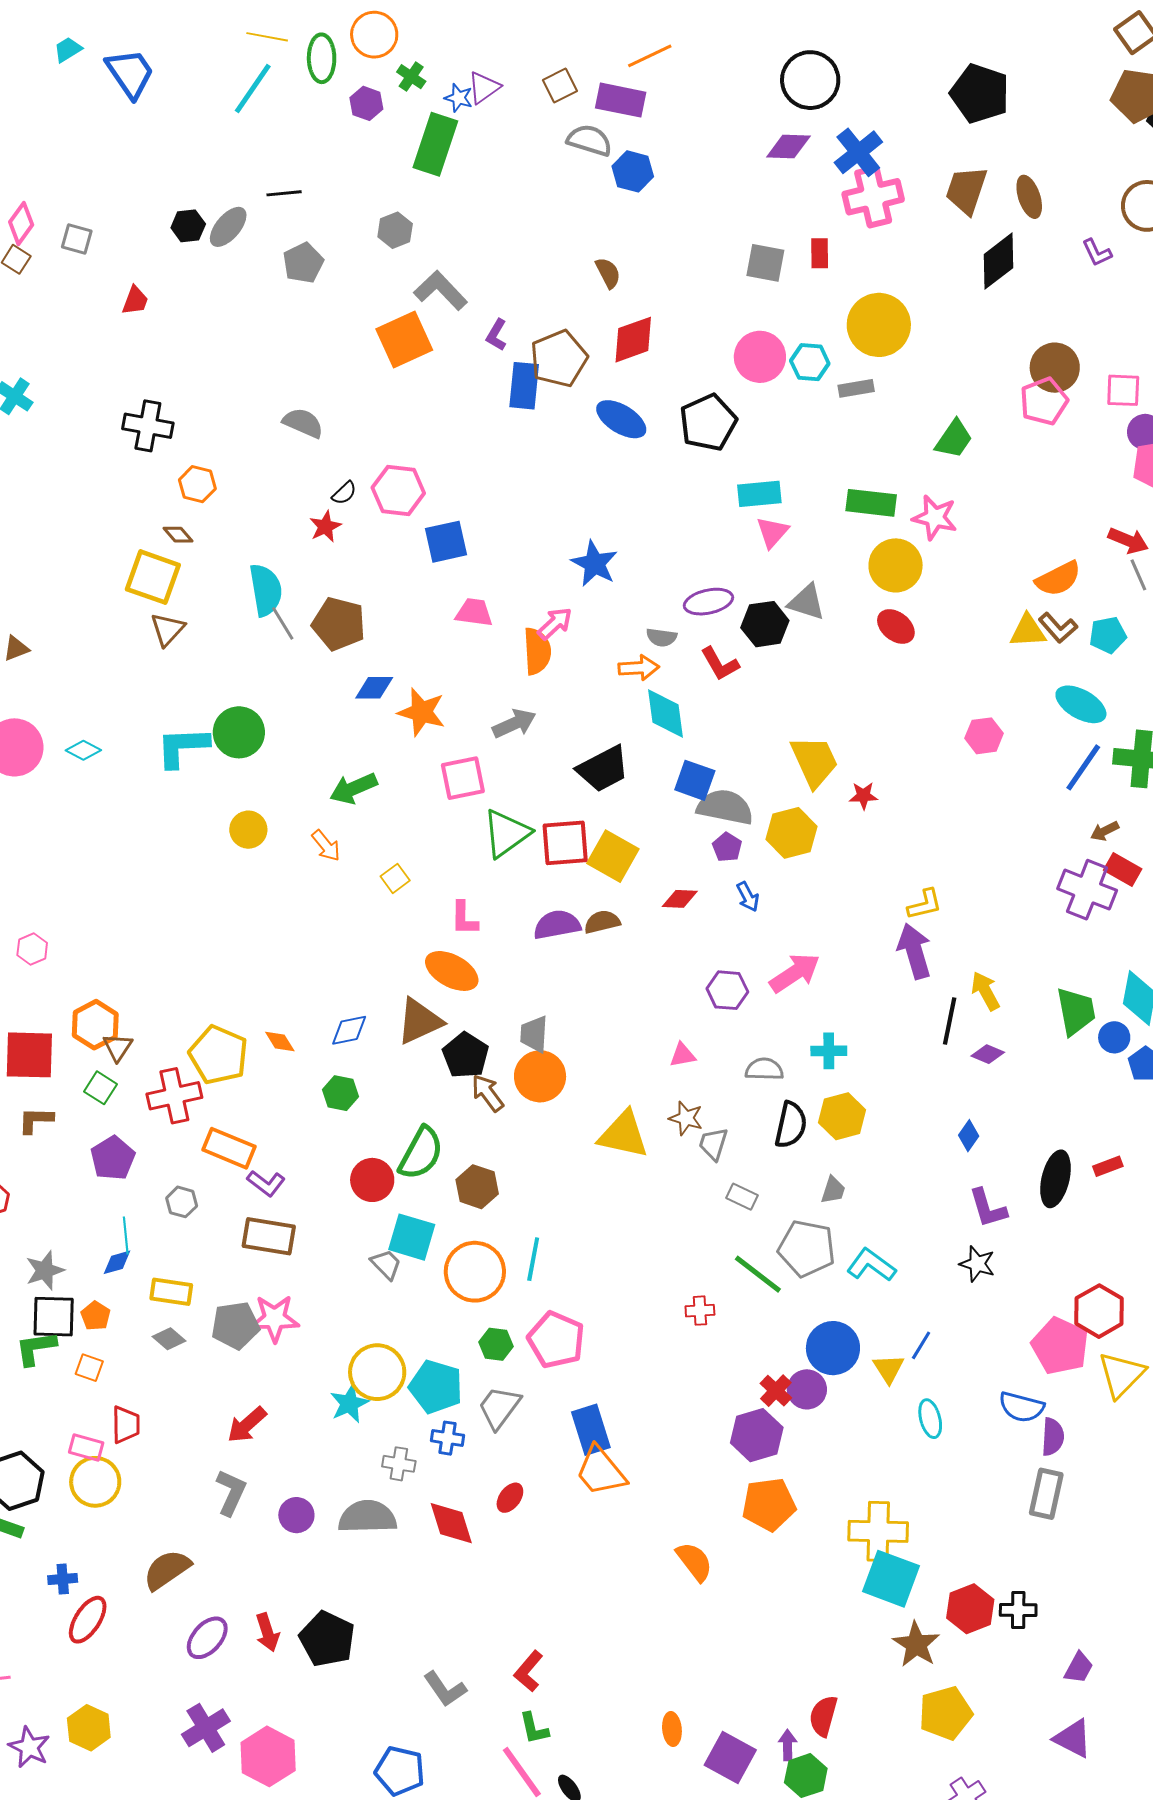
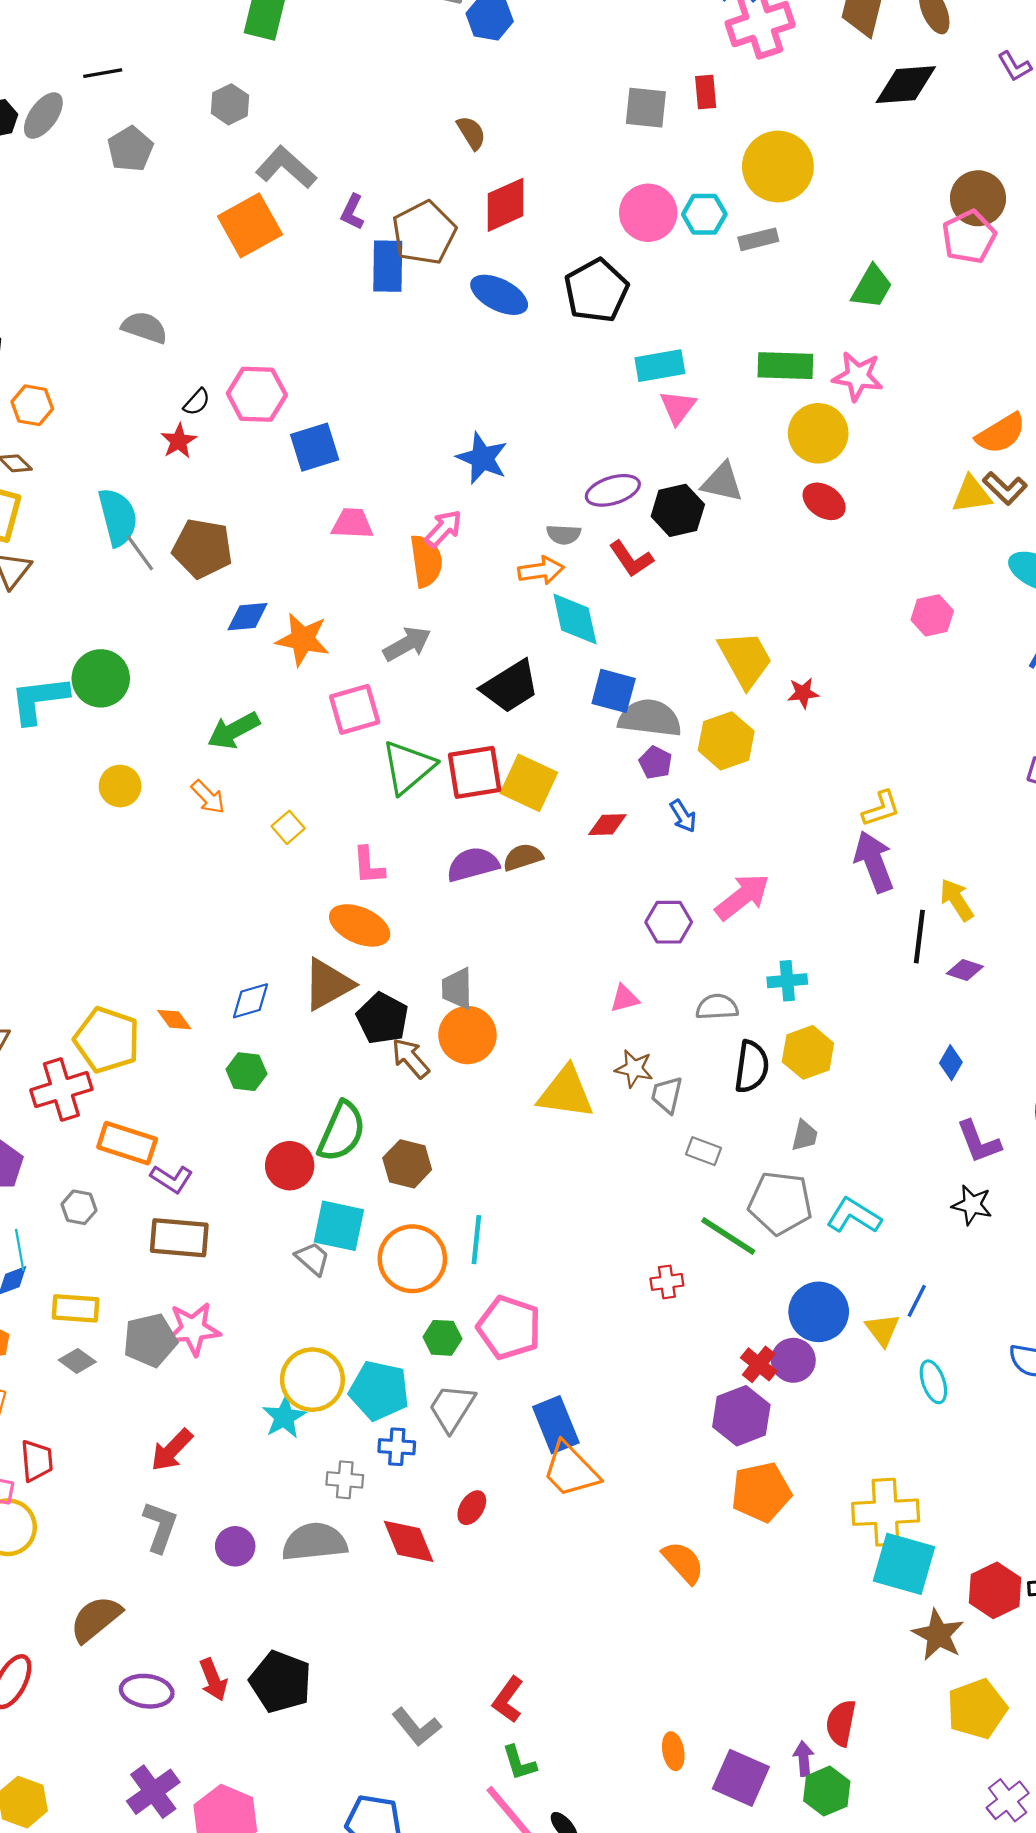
black diamond: (999, 261) -> (906, 85), turned 38
purple ellipse: (207, 1638) -> (147, 1691), turned 60

